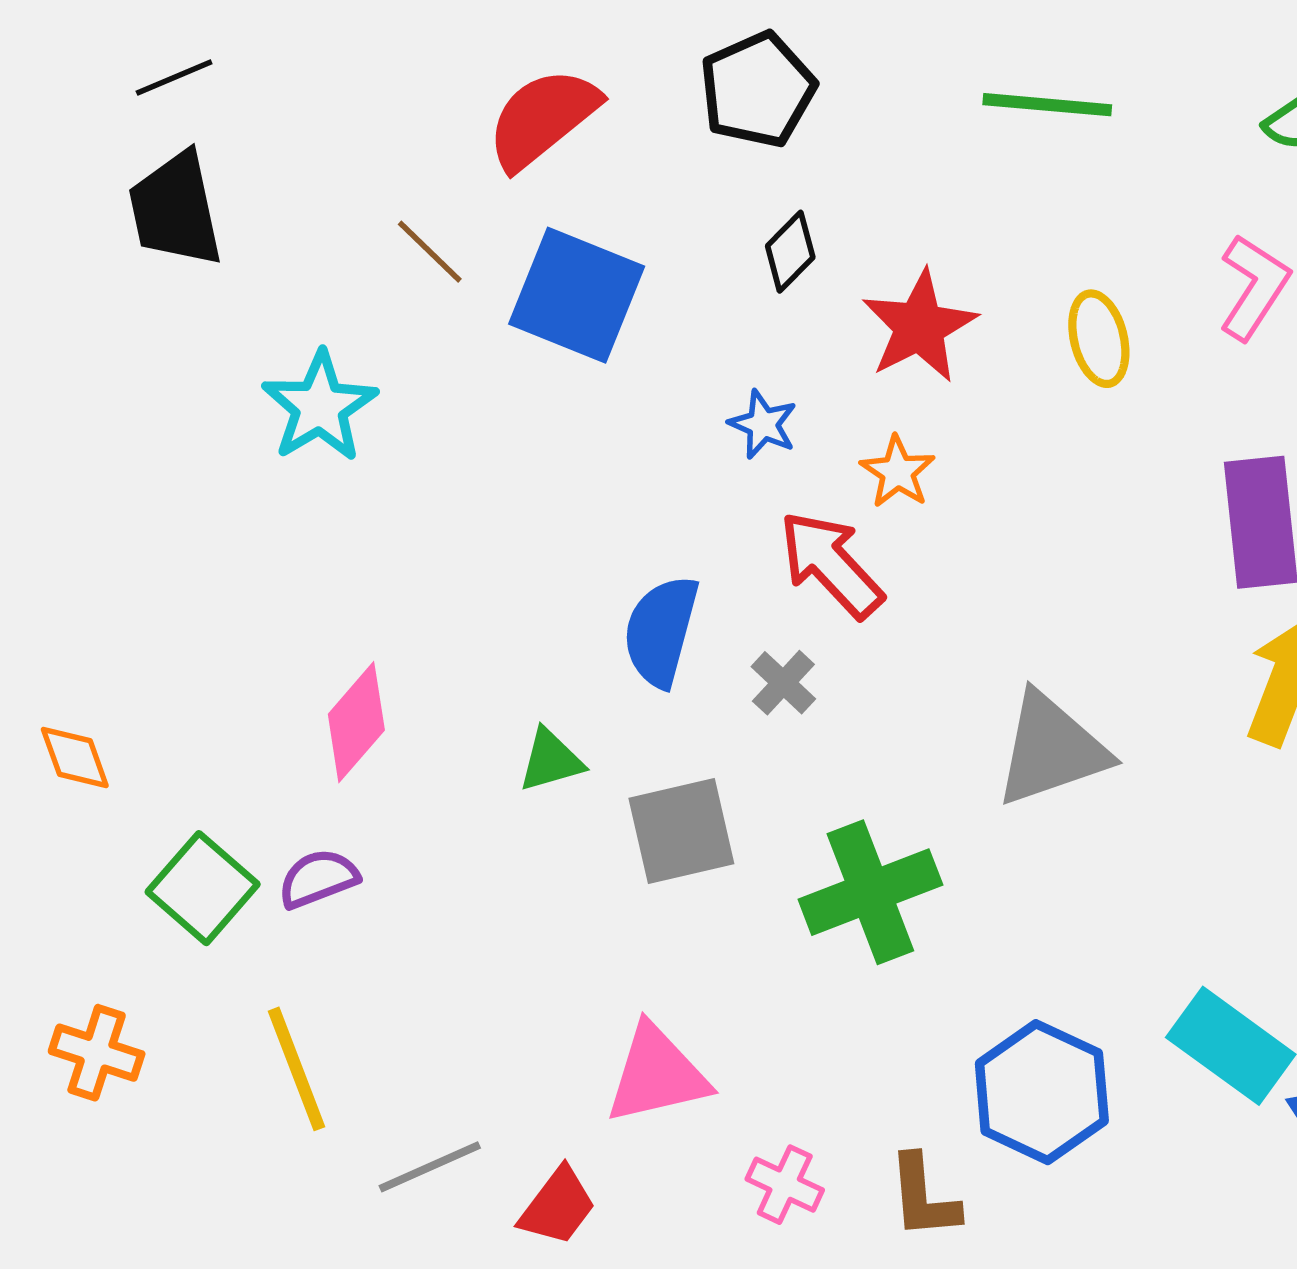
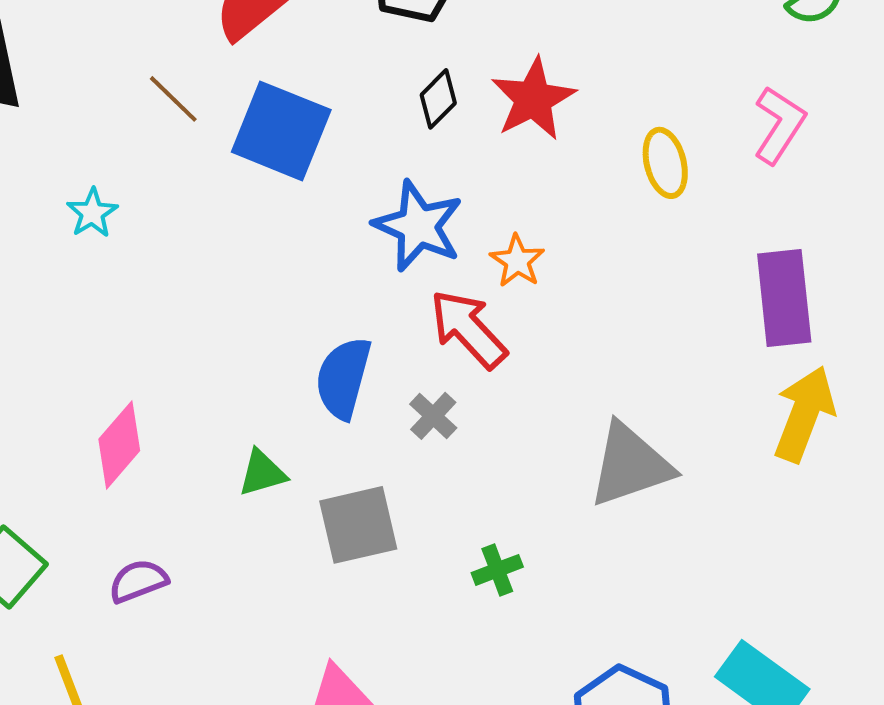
red star: (919, 326) -> (533, 99), moved
cyan star: (320, 407) -> (92, 213), size x0.6
blue star: (763, 424) -> (418, 226), size x1.8
purple semicircle: (318, 879) -> (138, 581), moved
green cross: (870, 892) -> (497, 570), size x0.5

